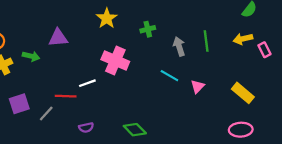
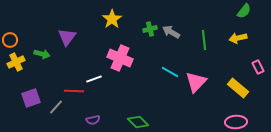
purple triangle: (58, 38) -> (67, 37), turned -48
gray arrow: (179, 46) -> (171, 32), moved, turned -42
pink rectangle: (264, 50) -> (258, 67), moved
pink triangle: (197, 86) -> (196, 82), size x1.6

